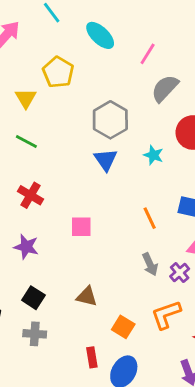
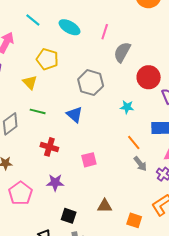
cyan star: (153, 155) -> (127, 107), moved
blue triangle: (106, 160) -> (75, 115), moved
gray arrow: (150, 264) -> (140, 164), moved

